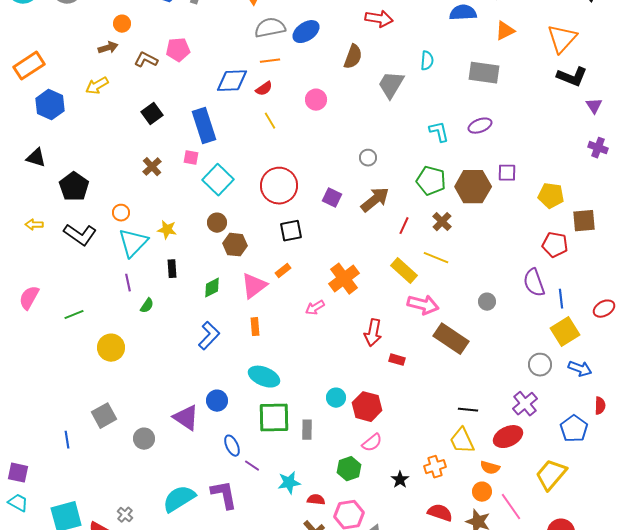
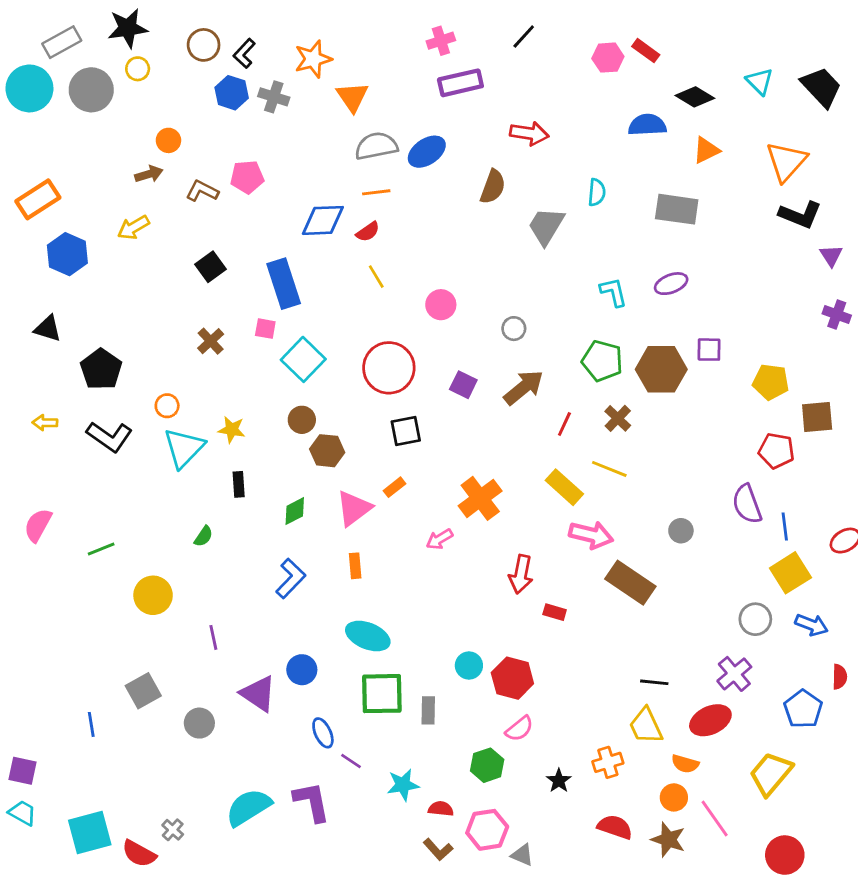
pink circle: (316, 100) -> (441, 305), moved
purple line: (128, 283) -> (213, 637), moved

